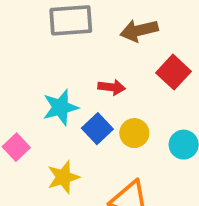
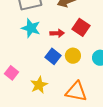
red square: (173, 72) -> (81, 27), moved
cyan star: (60, 107) -> (31, 28), moved, turned -30

